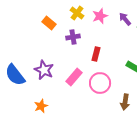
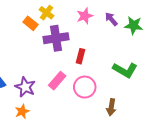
yellow cross: (77, 13) -> (46, 13), moved
purple cross: (73, 37) -> (56, 38), size x1.6
purple star: (44, 70) -> (25, 87), moved

